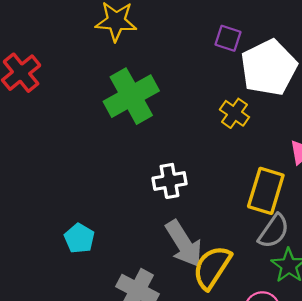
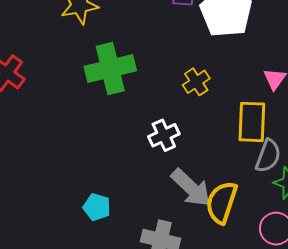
green cross: (131, 96) -> (110, 69), turned 30
yellow cross: (234, 113) -> (196, 82), moved, turned 36

